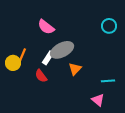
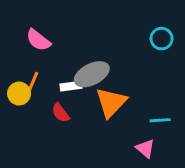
pink semicircle: (46, 27) -> (38, 40), moved
white rectangle: (48, 58) -> (71, 86), turned 48
orange triangle: (75, 69) -> (111, 102), size x1.6

